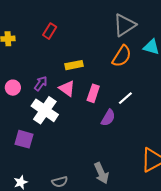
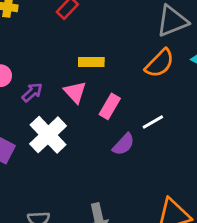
purple arrow: (41, 83) -> (32, 92), moved
white cross: (45, 110) -> (48, 135), moved

